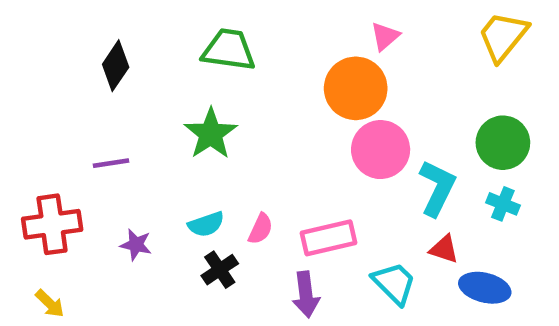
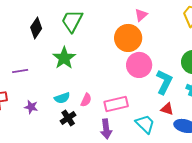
green trapezoid: (229, 50) -> (72, 21), turned -70
black diamond: (116, 66) -> (36, 28), moved

